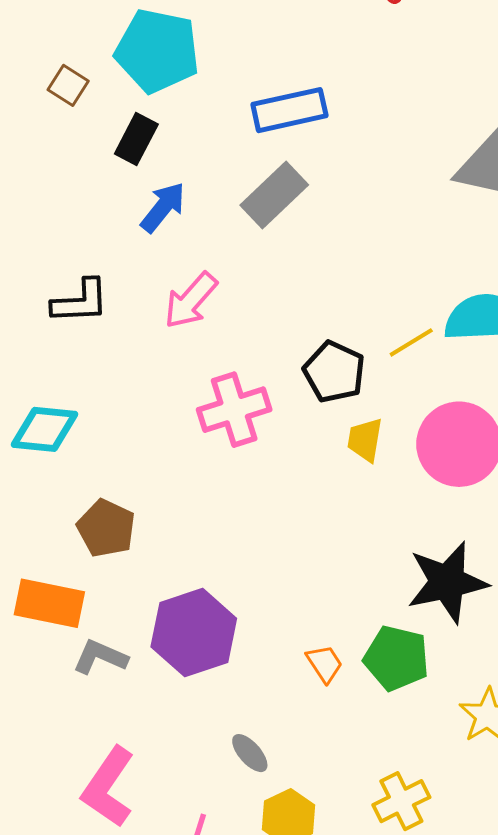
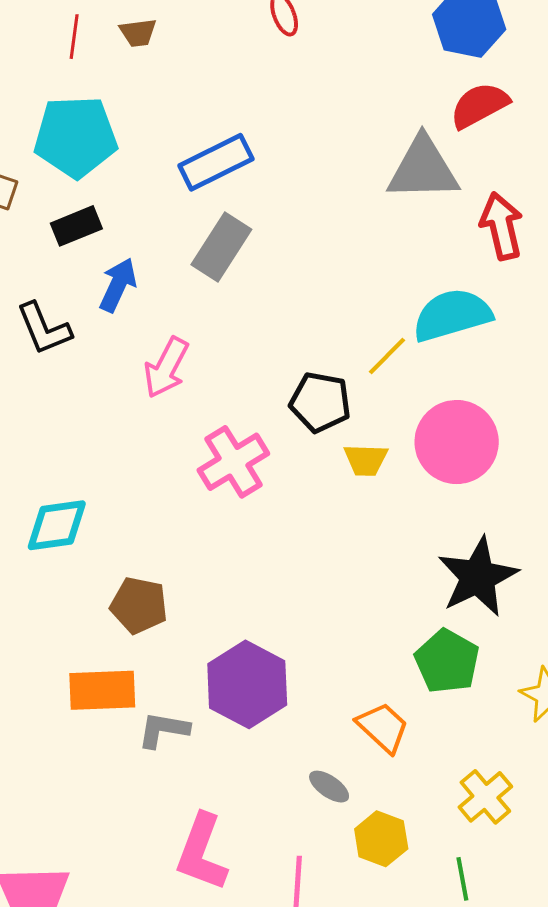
black rectangle: (136, 139) -> (76, 226), turned 54
black L-shape: (80, 302) -> (44, 329), moved, turned 84
yellow trapezoid: (365, 440) -> (366, 460), turned -84
green pentagon: (396, 658) -> (447, 661), turned 30
orange trapezoid: (324, 664) -> (383, 727), moved, size x1.4

